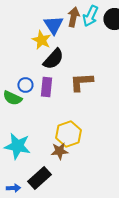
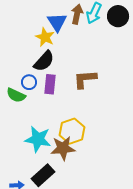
black semicircle: (53, 59) -> (44, 61), moved
cyan star: (17, 146) -> (38, 139), moved
brown star: (59, 151) -> (63, 148), size x1.4

